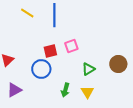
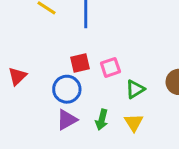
pink square: (71, 46) -> (110, 67), moved
purple triangle: (14, 90) -> (67, 120), moved

